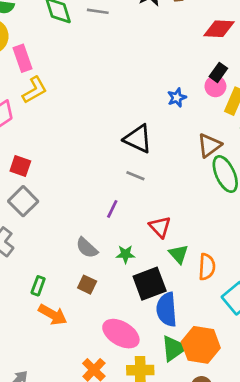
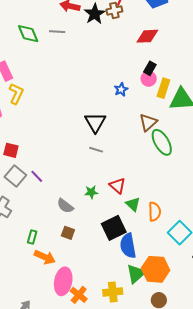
yellow L-shape: (35, 90) -> (16, 94), turned -30
black triangle: (138, 139) -> (95, 122), turned 40
purple line: (112, 209) -> (37, 176), moved, turned -64
green star: (125, 254) -> (91, 192), moved
pink ellipse: (121, 334) -> (63, 281), moved, turned 76

